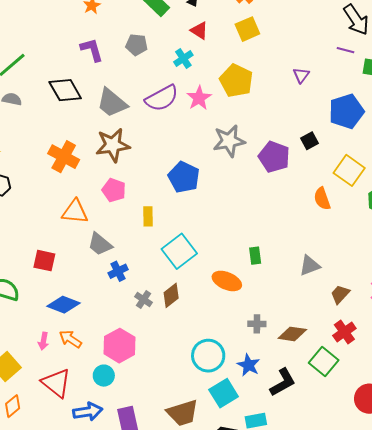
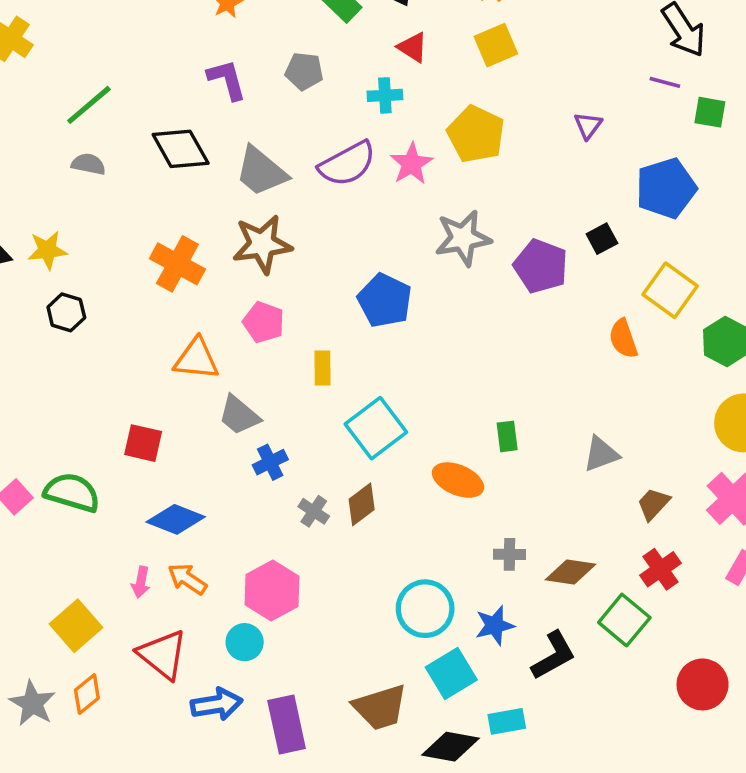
cyan cross: (183, 58) -> (385, 95), turned 30
blue star: (249, 365) -> (495, 625), turned 30

